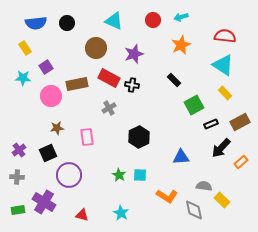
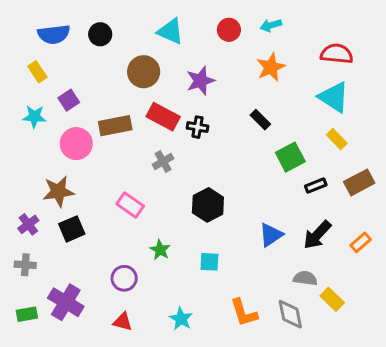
brown star: (57, 128) -> (58, 191), moved, size x1.5
pink rectangle: (87, 137) -> (130, 205), turned -48
black arrow: (221, 148) -> (317, 235), moved
blue triangle: (181, 157) -> (271, 235), turned -30
purple circle: (69, 175) -> (124, 278), moved, size x0.7
green star: (119, 175) -> (160, 250), moved
orange L-shape: (167, 196) -> (244, 313), moved, turned 40

